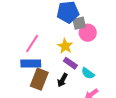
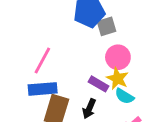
pink circle: (88, 33) -> (118, 57), moved
yellow star: (65, 46) -> (117, 79), moved

